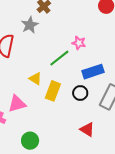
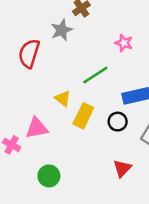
pink star: (79, 43) -> (124, 43), moved
red triangle: (87, 129) -> (122, 168), turned 35

